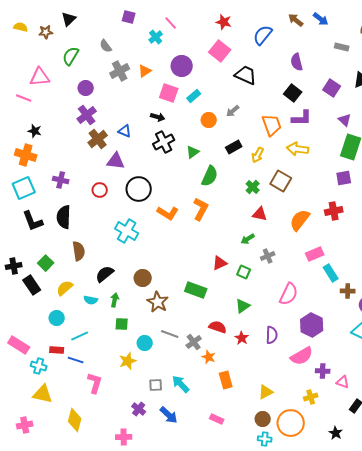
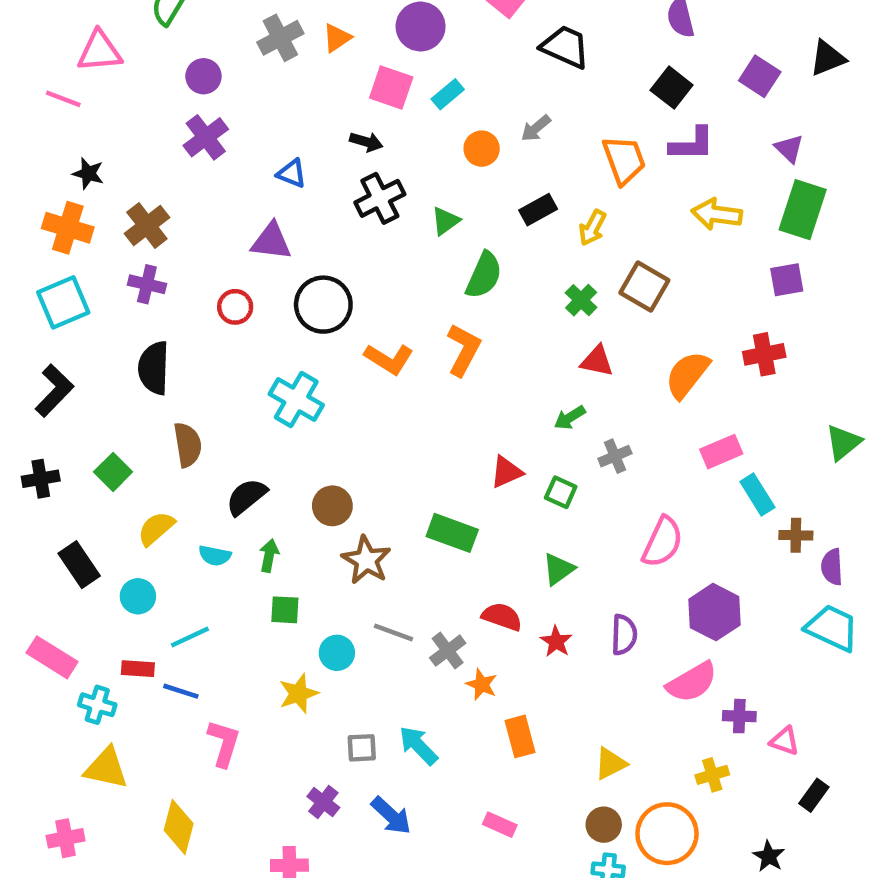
brown cross: (98, 139) -> (147, 225), moved
yellow arrow: (298, 149) -> (717, 214), moved
black L-shape: (33, 221) -> (54, 391), moved, turned -115
black rectangle: (32, 285) -> (79, 565), moved

